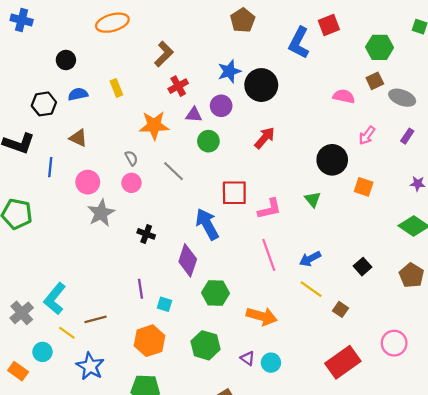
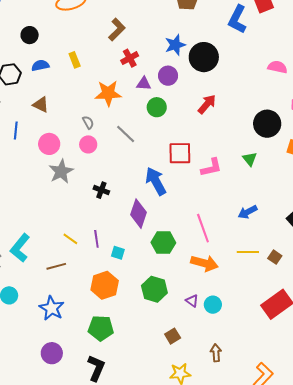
pink line: (269, 255) -> (203, 228), moved
yellow line: (311, 289) -> (248, 252), moved, turned -35
yellow line: (67, 333) -> (70, 239), moved

